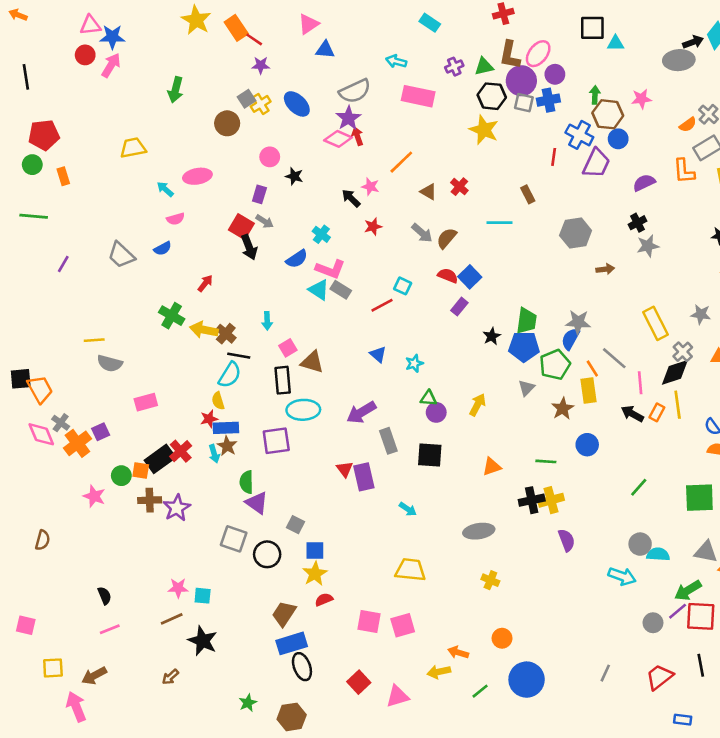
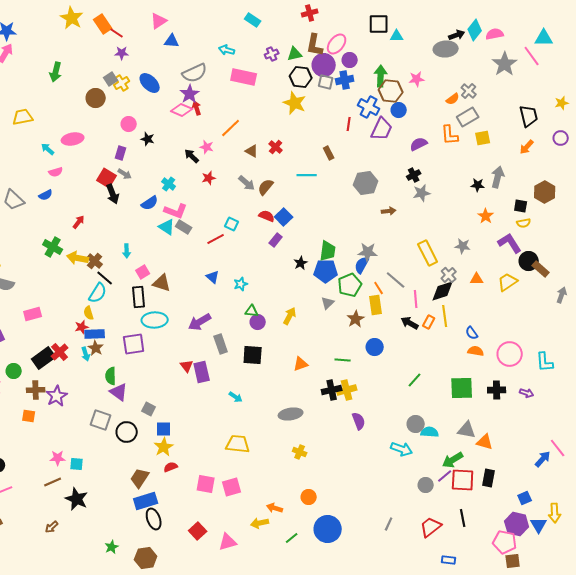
green arrow: (595, 95) -> (381, 76), size x1.5
black line: (239, 356) -> (105, 278), turned 30
orange square: (141, 470) -> (29, 416), moved

